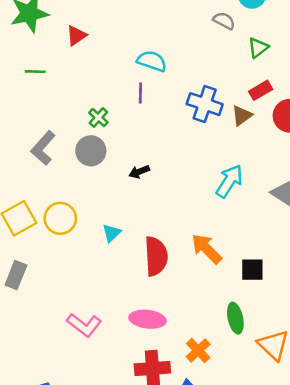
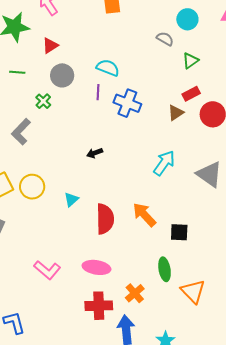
blue cross: (205, 104) -> (127, 103), moved
green cross: (98, 117) -> (43, 101), moved
gray circle: (91, 151) -> (62, 75), moved

